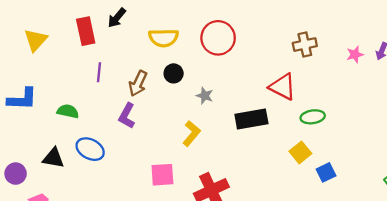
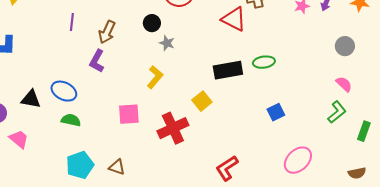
black circle: (174, 73) -> (152, 23), moved
red triangle: (283, 87) -> (234, 19), moved
green semicircle: (68, 111) -> (71, 120), moved
black rectangle: (251, 119) -> (228, 70), moved
yellow square: (300, 152) -> (202, 101), moved

